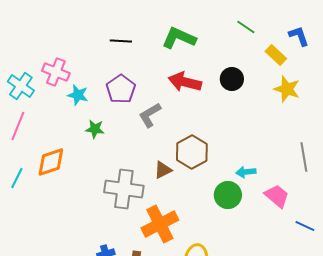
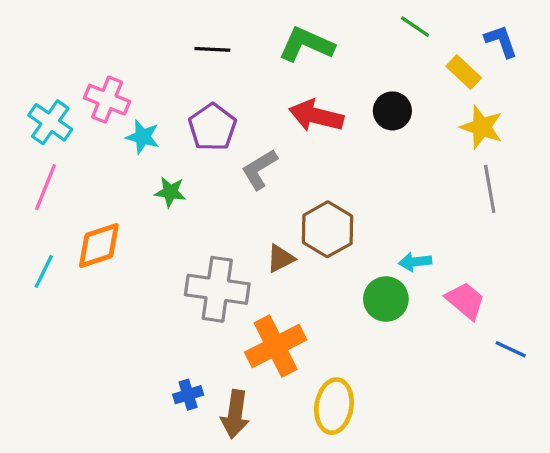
gray line: (304, 157) -> (490, 189), moved

